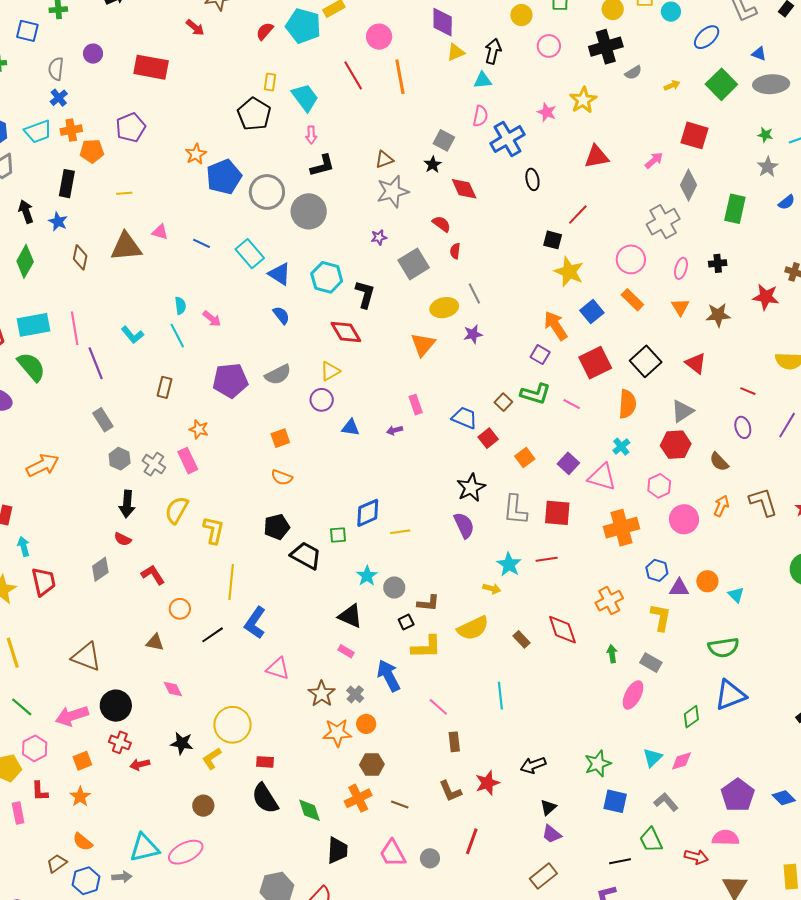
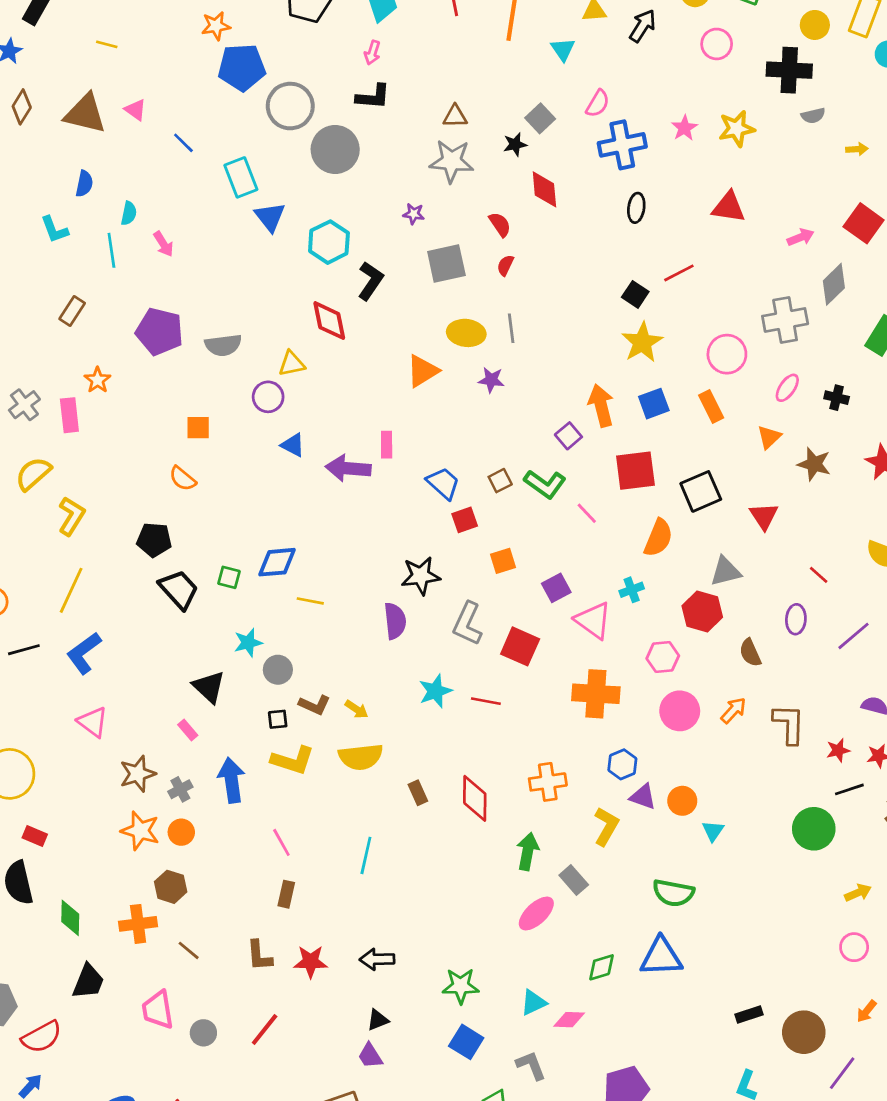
cyan triangle: (483, 80) -> (563, 49), moved, turned 42
blue semicircle: (281, 315) -> (84, 184), moved, turned 30
purple arrow: (395, 430) -> (348, 468), size x2.0
yellow arrow: (492, 589) -> (356, 709), moved
green arrow: (612, 654) -> (528, 851), size x1.5

